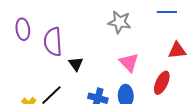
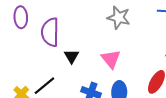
pink triangle: (129, 62) -> (111, 59), moved

